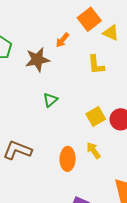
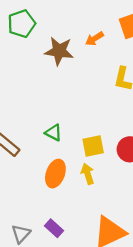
green triangle: (50, 100) -> (53, 133), moved, turned 49
yellow square: (96, 117) -> (93, 146), moved

